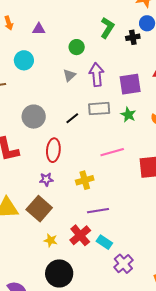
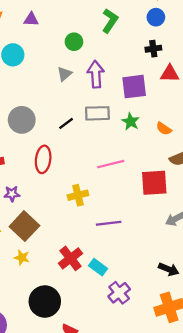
black cross: (133, 37) -> (153, 49), moved
purple star: (46, 179) -> (12, 194), moved
purple line: (98, 211) -> (109, 223), moved
yellow star: (51, 240) -> (22, 258), moved

